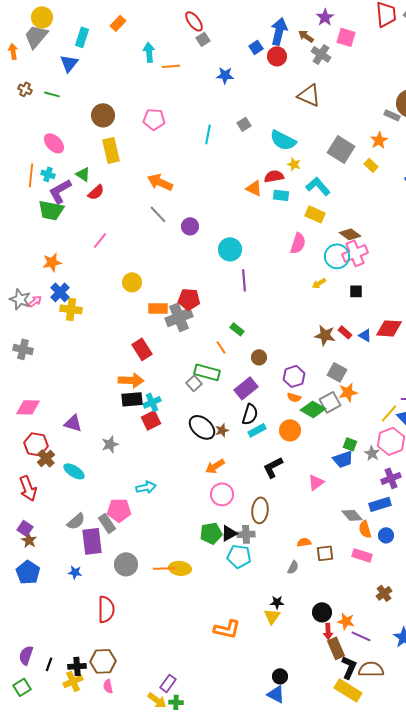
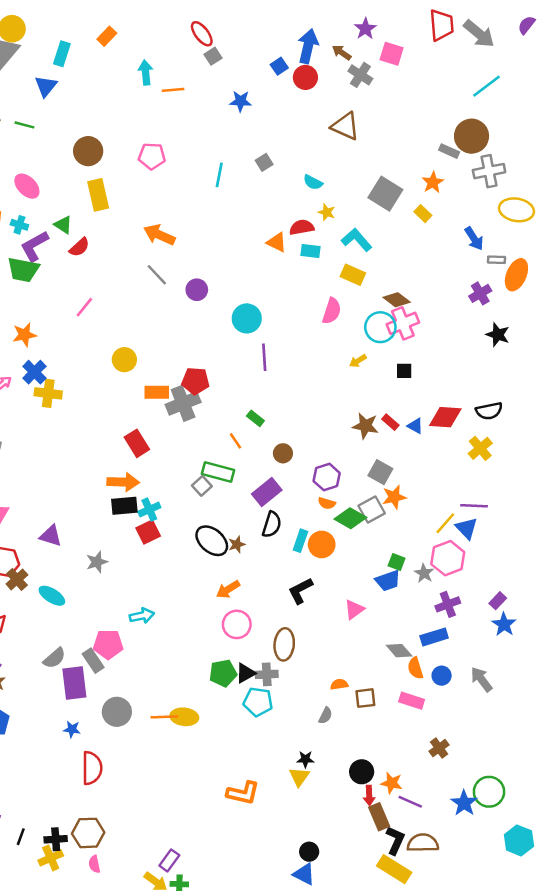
cyan semicircle: (283, 140) -> (313, 182), size x0.6
cyan rectangle: (257, 430) -> (300, 541), moved, turned -42
blue star: (75, 572) -> (72, 729), moved

